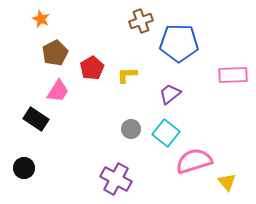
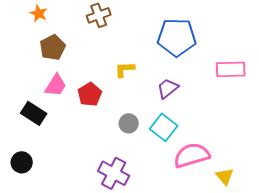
brown cross: (141, 21) -> (99, 15), moved
red pentagon: (92, 68) -> (90, 94), moved

